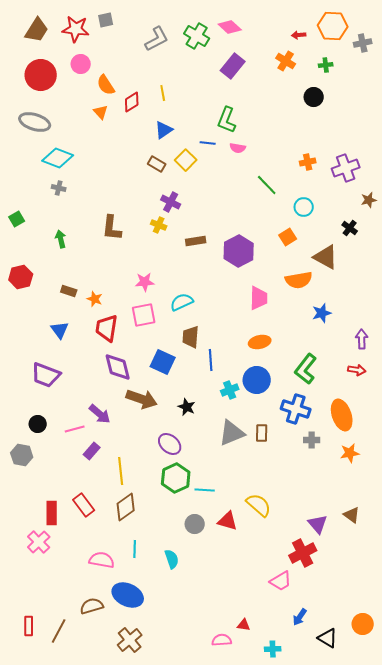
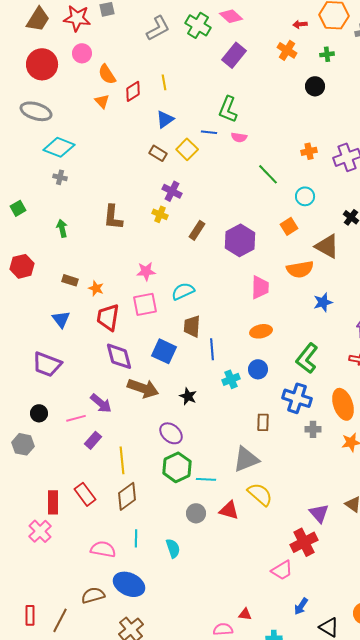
brown rectangle: (196, 241) -> (197, 230), turned -48
blue circle: (257, 380) -> (258, 369), size x0.7
gray triangle: (232, 433) -> (246, 459), moved

